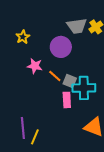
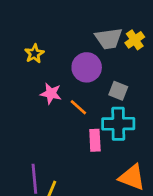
gray square: (70, 81) -> (118, 91), moved

